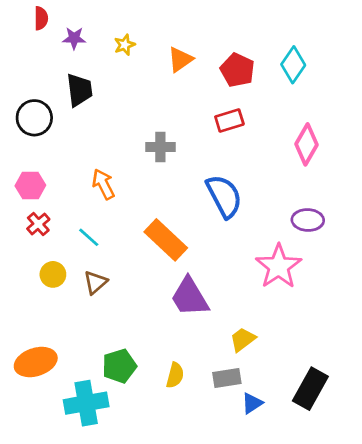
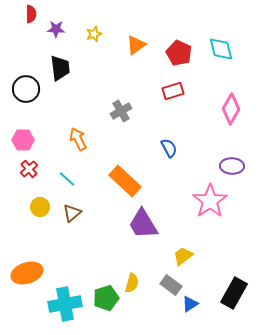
cyan diamond: (293, 65) -> (221, 49), turned -48
gray cross: (160, 147) -> (121, 111), turned -30
blue semicircle: (224, 196) -> (169, 148), size x0.6
green pentagon: (119, 366) -> (106, 298), moved
gray rectangle: (227, 378) -> (171, 285), turned 45

